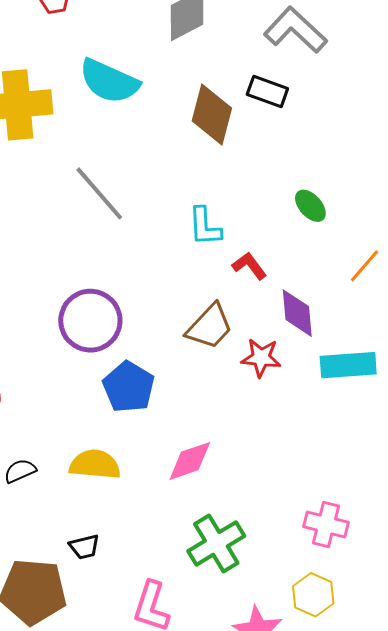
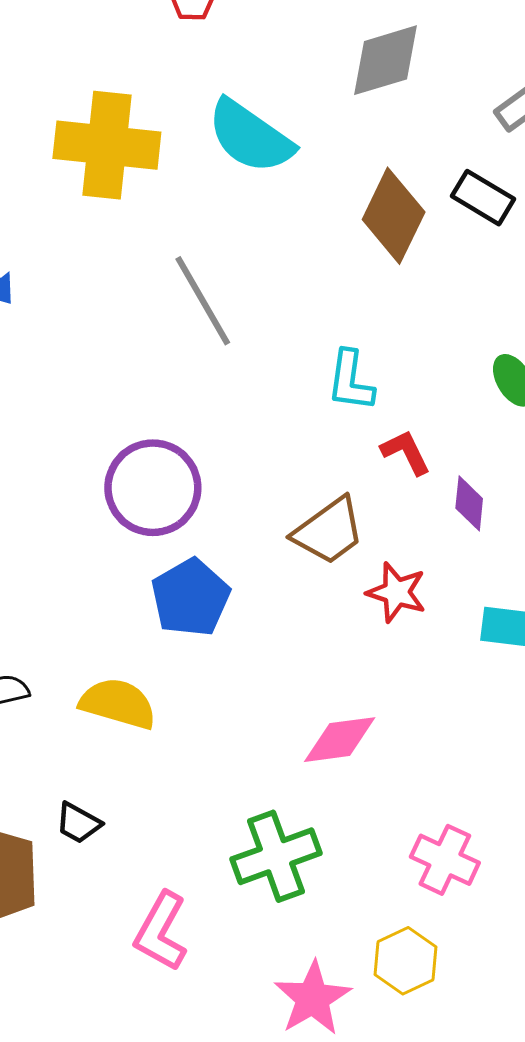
purple diamond: (297, 313) -> (469, 503), moved, size x0.7
pink diamond: (190, 461) -> (340, 740), moved
black trapezoid: (84, 547) -> (78, 823), turned 32

